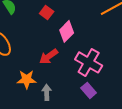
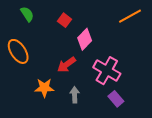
purple rectangle: (89, 90) -> (116, 99), moved
gray arrow: (47, 92) -> (75, 95), moved

